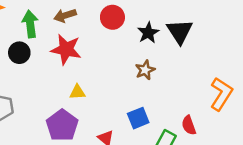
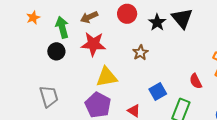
brown star: (145, 70) -> (140, 53), moved
yellow triangle: (77, 92) -> (107, 77), size x1.6
red semicircle: (189, 125) -> (196, 81), moved

